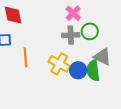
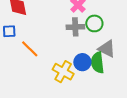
orange line: (25, 57) -> (30, 49), turned -42
yellow cross: (59, 64) -> (63, 72), moved

